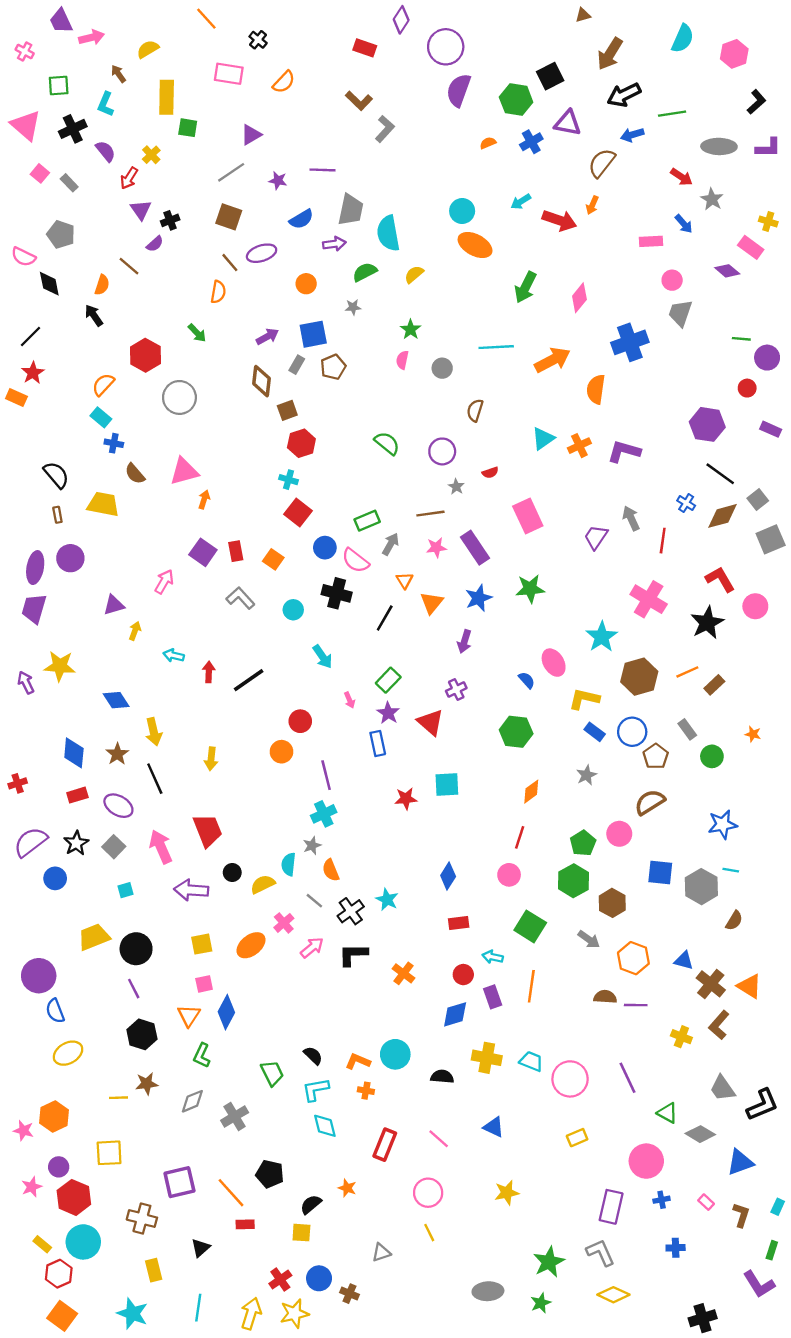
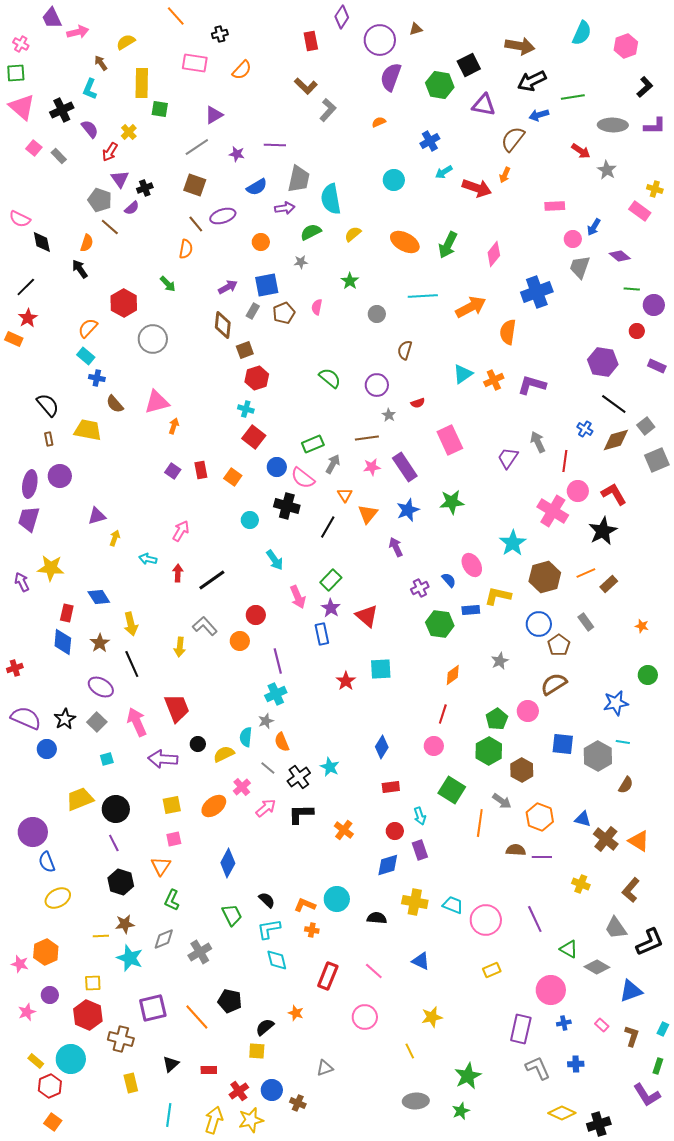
brown triangle: (583, 15) -> (416, 29), moved
black cross: (258, 40) -> (220, 34), turned 35
red rectangle: (365, 48) -> (311, 41), turned 60
brown arrow: (610, 54) -> (520, 46), turned -112
green square: (59, 85) -> (16, 73), moved
blue cross: (531, 142) -> (430, 141), moved
orange semicircle: (488, 143) -> (379, 122), moved
blue arrow: (684, 224) -> (594, 227), moved, turned 72
gray pentagon: (61, 234) -> (100, 200), moved
orange ellipse: (475, 245) -> (405, 242), moved
purple diamond: (727, 271) -> (620, 256), moved
pink semicircle: (402, 360) -> (317, 307), moved
purple square: (203, 552) -> (173, 471), size x0.7
pink arrow: (164, 582) -> (181, 531), moved
gray L-shape: (240, 598) -> (205, 626), moved
pink circle: (755, 606) -> (578, 491), moved
purple arrow: (464, 641) -> (396, 547), turned 138
purple cross: (456, 690) -> (420, 588), moved
pink arrow: (350, 700) -> (298, 597), size x1.6
blue rectangle: (595, 732) -> (471, 610), moved, turned -42
green circle: (712, 756) -> (648, 675), moved
red rectangle: (77, 795) -> (67, 613), moved, turned -60
red star: (406, 799) -> (346, 681), turned -30
purple semicircle: (30, 842) -> (26, 718), turned 60
cyan arrow: (493, 957) -> (420, 816), turned -120
orange line: (531, 986) -> (480, 823), moved
blue diamond: (226, 1012) -> (228, 863), moved
brown L-shape: (719, 1025) -> (631, 890), moved
yellow square: (109, 1153) -> (93, 983), size x0.7
red hexagon: (74, 1197) -> (88, 1015), moved
red rectangle: (245, 1224) -> (209, 1070), moved
yellow line: (429, 1233) -> (410, 1051), moved
gray L-shape: (601, 1253) -> (538, 1068), moved
yellow diamond: (613, 1295) -> (562, 1113), moved
cyan star: (133, 1314) -> (130, 958), moved
orange square: (62, 1316) -> (53, 1122), size x0.7

